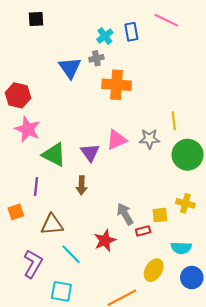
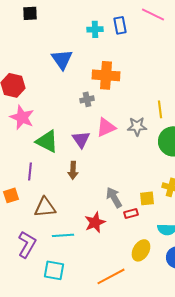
cyan cross: (105, 36) -> (95, 29), turned 35
gray cross: (96, 58) -> (87, 99), moved
cyan line: (71, 254) -> (63, 235), turned -50

